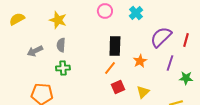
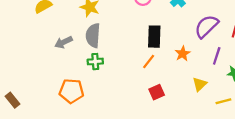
gray semicircle: (61, 45) -> (93, 35), size x1.5
red square: (118, 87) -> (157, 92), moved
yellow triangle: (143, 92) -> (200, 84), moved

